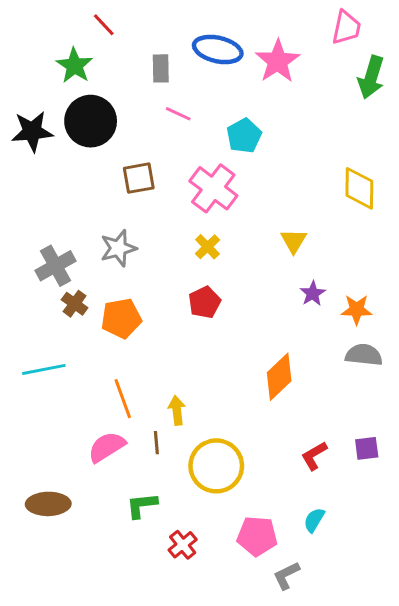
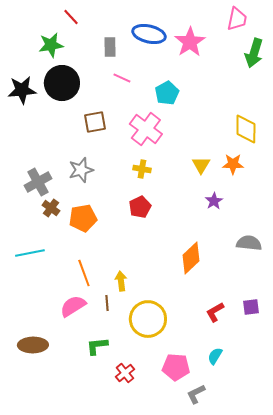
green star: (75, 66) -> (51, 45), turned 30
yellow cross: (207, 247) -> (142, 169), turned -36
orange star: (357, 310) -> (233, 164), moved

